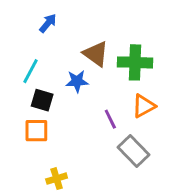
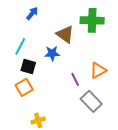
green cross: (135, 62) -> (92, 20), moved
orange square: (36, 131) -> (24, 87), turned -30

